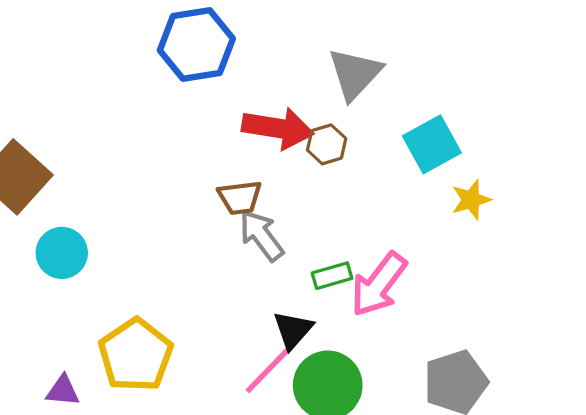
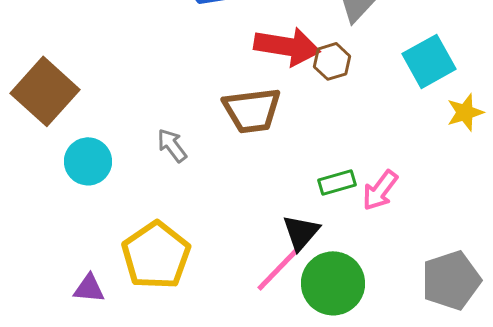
brown trapezoid: (240, 198) -> (252, 110), size x1.4
gray arrow: (261, 236) -> (172, 145), moved, size x0.7
pink arrow: (379, 284) -> (380, 190), size x0.7

